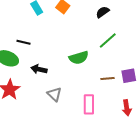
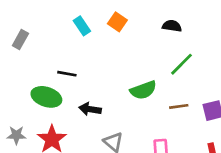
black semicircle: (103, 12) -> (172, 26), turned 48
brown line: (107, 78) -> (179, 106), moved

